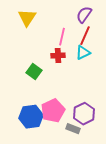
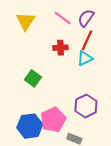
pink line: (62, 37) -> (63, 18), moved, turned -66
red cross: (58, 56) -> (61, 48), moved
purple hexagon: (84, 114) -> (86, 106), moved

